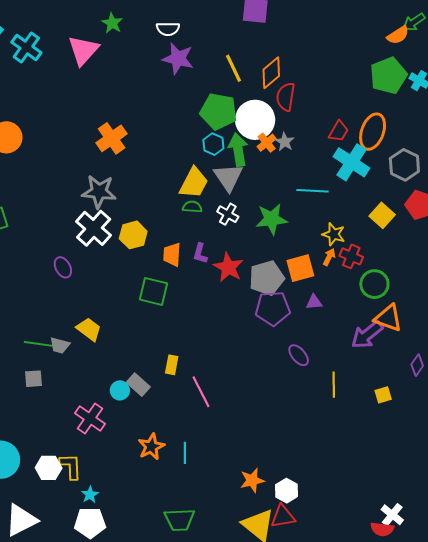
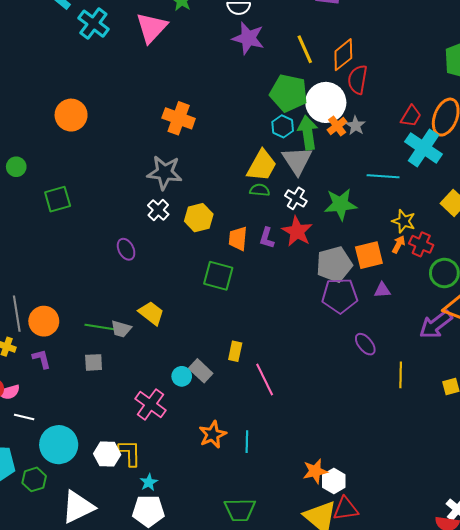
orange cross: (112, 138) -> (179, 118), turned -36
white cross: (94, 228) -> (158, 210), size x0.6
red star: (228, 267) -> (297, 231), moved
white hexagon: (287, 491) -> (334, 481), moved

